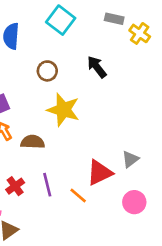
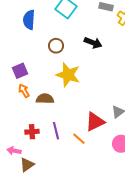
black arrow: (97, 67) -> (93, 43), turned 150
red cross: (15, 186) -> (32, 132), turned 32

